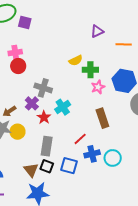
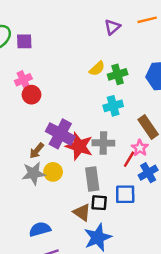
orange line: (124, 44) -> (147, 20), moved
pink star: (98, 87) -> (140, 148), moved
gray cross: (43, 88) -> (103, 143), moved
purple cross: (32, 103) -> (60, 134), size x1.6
cyan cross: (63, 107) -> (113, 106), moved, turned 35
red star: (44, 117) -> (79, 146), size x1.6

